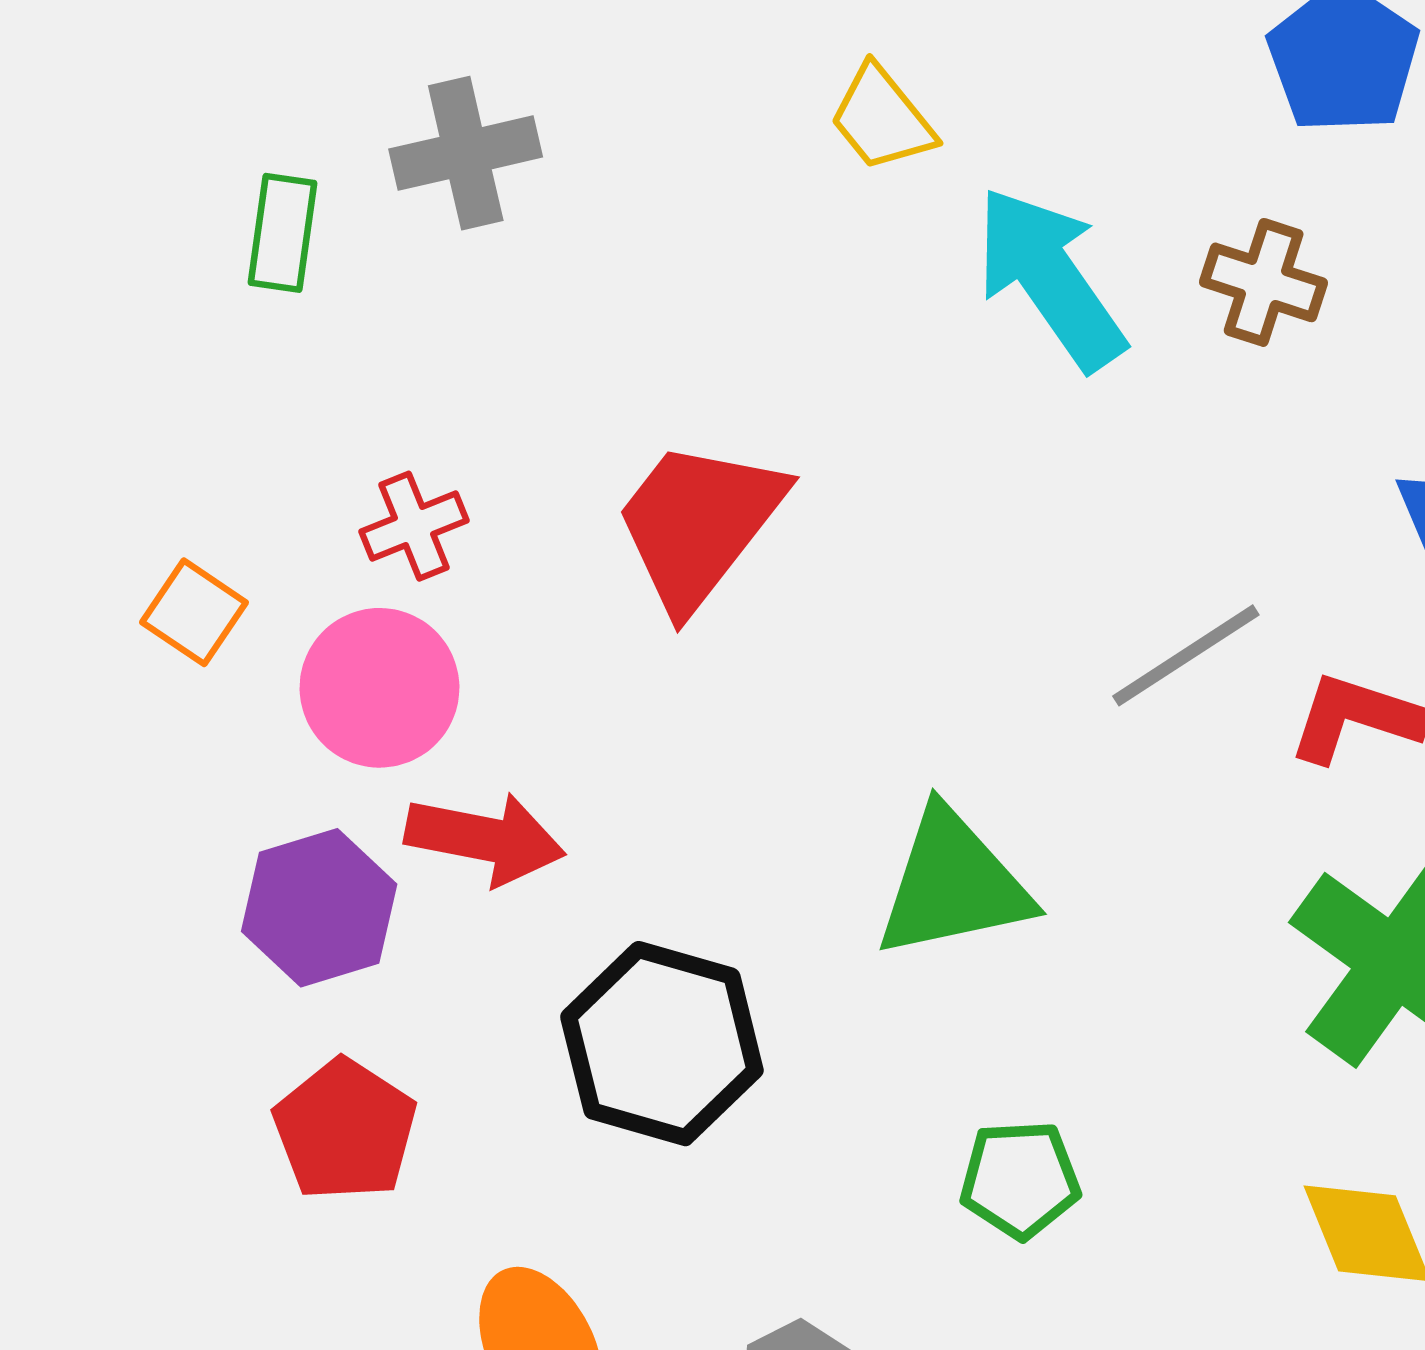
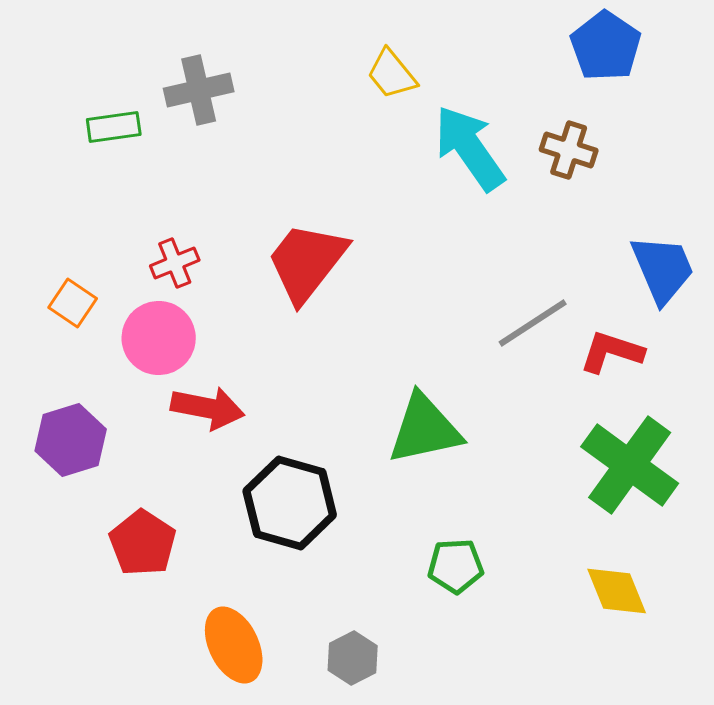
green rectangle: (282, 233) -> (114, 127), turned 74
purple hexagon: (319, 908) -> (71, 440), moved

